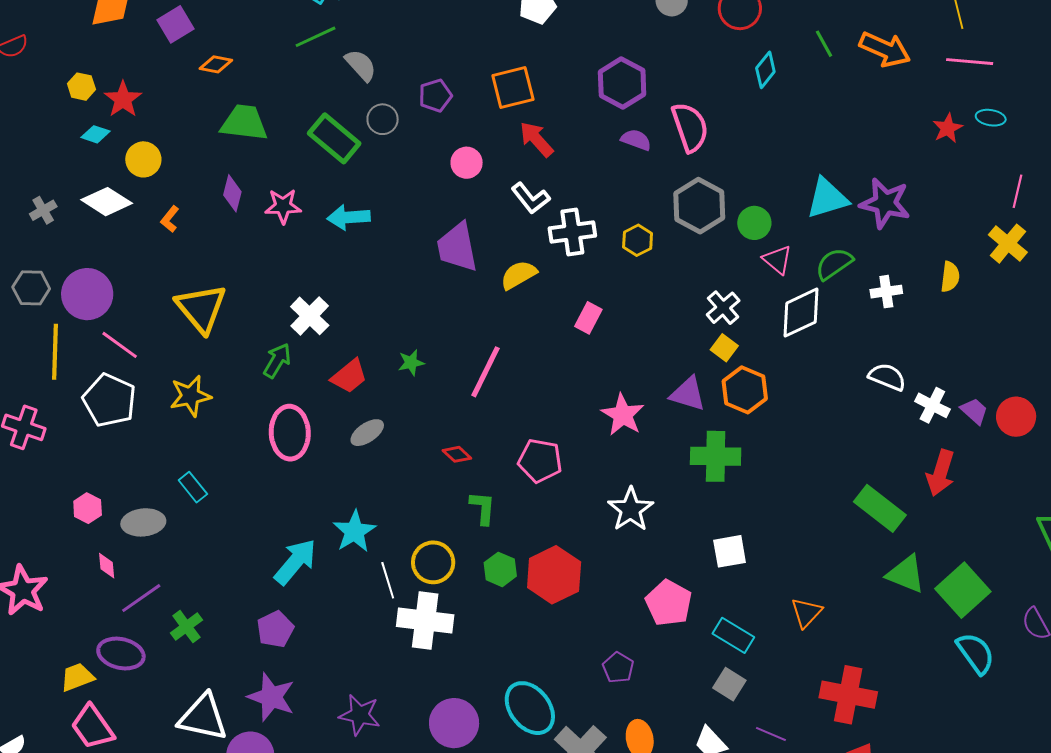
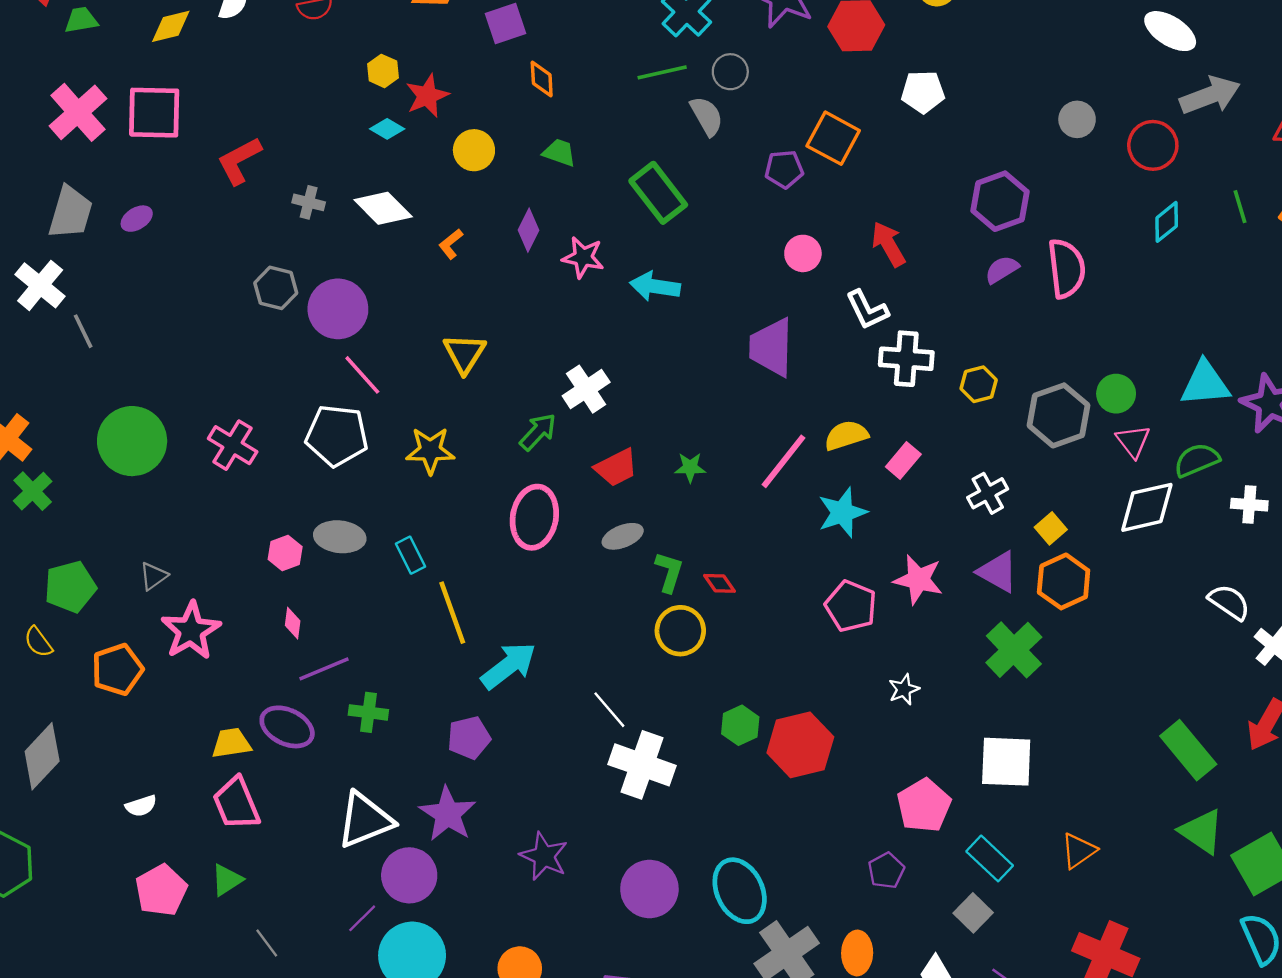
orange diamond: (216, 64) -> (542, 79), turned 64
orange square: (513, 87) -> (833, 138), moved, turned 30
gray circle: (383, 119) -> (730, 72), moved
green trapezoid: (244, 123) -> (559, 153), size x0.6
purple semicircle: (636, 140) -> (1002, 270), turned -64
yellow circle: (143, 159) -> (474, 150), moved
gray hexagon: (699, 206) -> (1058, 415), moved
gray cross: (43, 210) -> (309, 202), turned 32
yellow semicircle: (519, 275) -> (846, 435), moved
yellow triangle: (201, 308) -> (464, 353), size x0.7
white cross: (723, 308) -> (988, 493), moved
yellow line: (55, 352) -> (452, 613), moved, turned -34
pink line: (485, 372) -> (783, 461), moved
white pentagon: (109, 400) -> (337, 436), turned -30
pink star: (623, 415) -> (918, 580), turned -30
green cross: (716, 456) -> (1014, 650), turned 33
pink pentagon: (540, 461) -> (851, 606), moved
green L-shape: (483, 508) -> (669, 572), moved
white star: (631, 509) -> (904, 689), size x0.6
gray ellipse: (143, 522) -> (340, 537), moved
cyan star: (354, 531) -> (842, 512), moved
white square: (730, 551) -> (1006, 762), size x1.4
yellow circle: (433, 562) -> (680, 631), moved
white line: (388, 580) -> (609, 710), turned -36
green cross: (186, 627) -> (368, 712), turned 32
purple pentagon: (618, 668) -> (886, 871), moved
white triangle: (203, 717) -> (365, 820), turned -46

